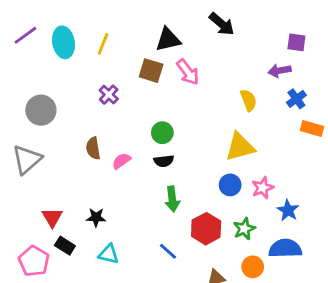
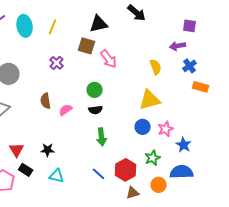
pink arrow: (188, 72) -> (109, 59), moved
red hexagon: (206, 229) -> (126, 170), moved

